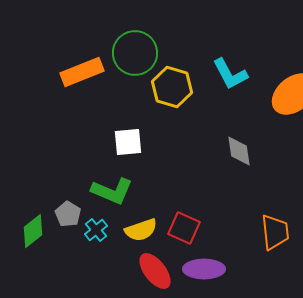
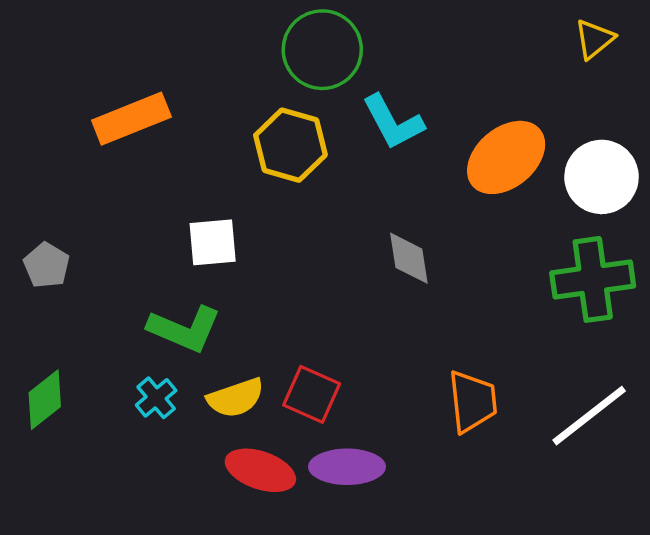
green circle: (135, 53) -> (322, 50), moved
gray pentagon: (68, 214) -> (47, 265), moved
red ellipse: (155, 271) -> (260, 470), turned -33

